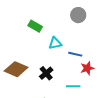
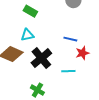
cyan triangle: (55, 43) -> (27, 35), moved
black cross: (46, 73) -> (41, 58), size x1.5

